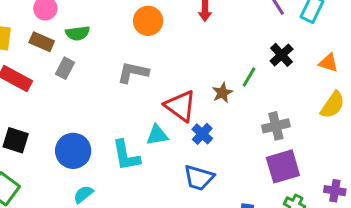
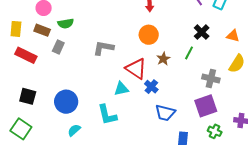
orange circle: (148, 21) -> (149, 35), moved
green line: (249, 77) -> (189, 53), moved
gray cross: (276, 126) -> (211, 78), moved, turned 30
cyan L-shape: (126, 155) -> (107, 115), moved
blue trapezoid: (199, 178) -> (165, 113), moved

